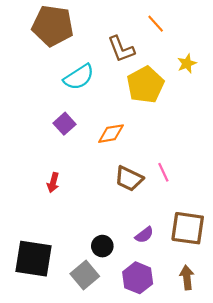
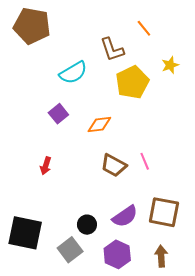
brown pentagon: (53, 26) -> (32, 26), moved
purple semicircle: (144, 235) -> (125, 216), size x1.5

